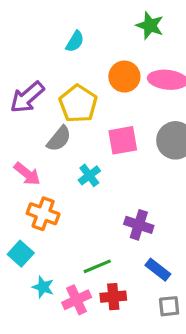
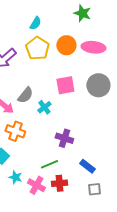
yellow pentagon: (78, 104) -> (37, 48), moved
gray semicircle: (59, 139) -> (25, 95), moved
purple cross: (139, 225) -> (64, 138), moved
pink cross: (77, 300) -> (36, 185), turned -36

